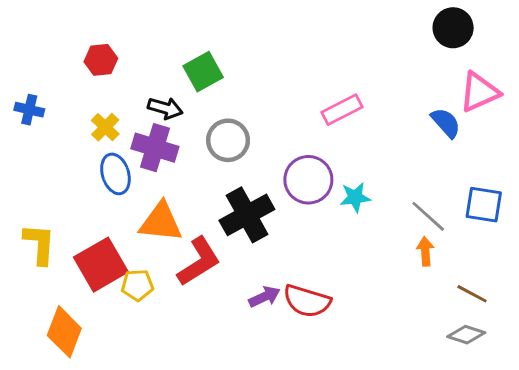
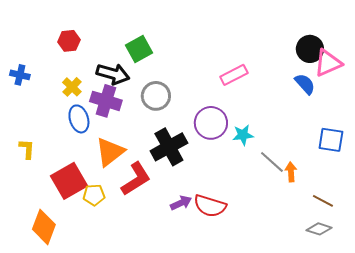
black circle: (453, 28) -> (310, 49), moved
black arrow: (165, 108) -> (113, 74), size x1.4
gray line: (428, 216) -> (272, 162), moved
orange triangle: (161, 222) -> (110, 152), turned -44
yellow L-shape: (39, 244) -> (27, 149), moved, size x0.7

